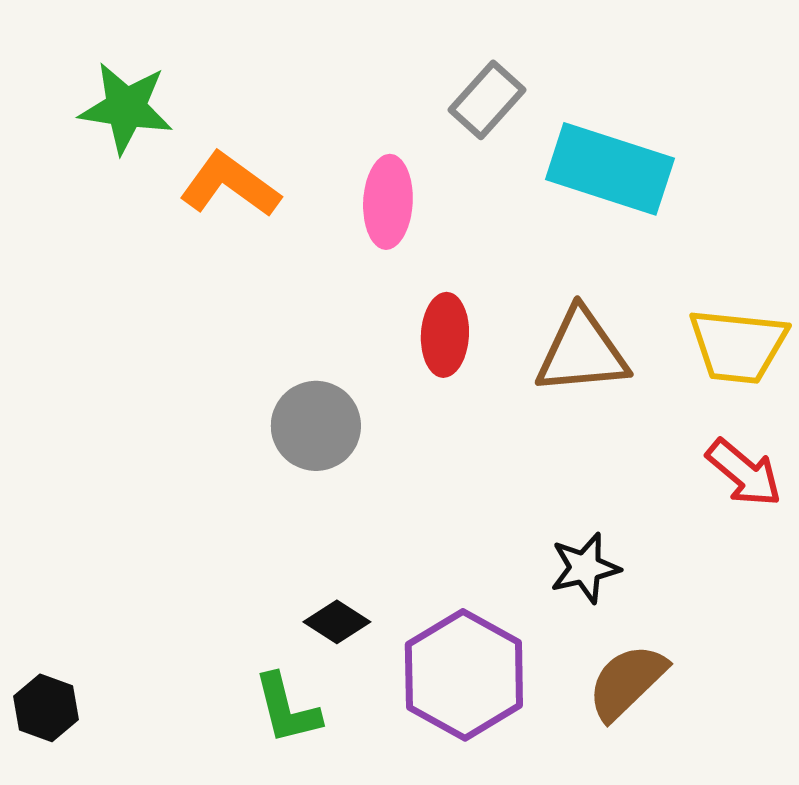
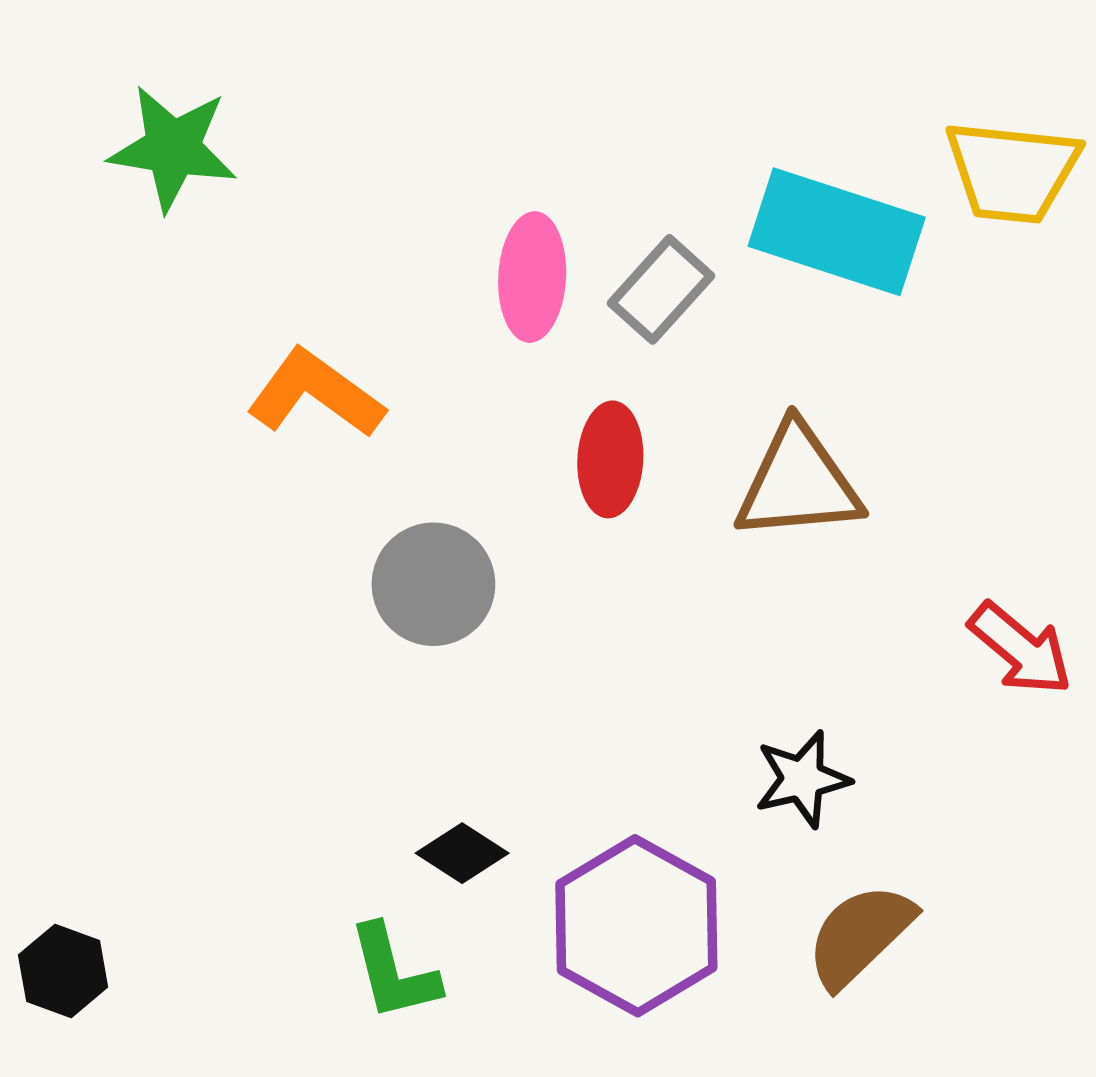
gray rectangle: (487, 100) -> (661, 289), moved
orange L-shape: (230, 185) -> (315, 394), moved
yellow trapezoid: (738, 346) -> (1012, 171), moved

